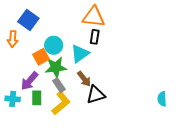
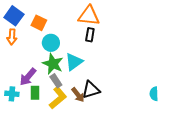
blue square: (28, 20) -> (14, 16), moved
cyan triangle: (80, 54) -> (74, 62), moved
orange square: (41, 57) -> (39, 23), moved, turned -35
green star: (56, 67) -> (53, 64), turned 30
brown arrow: (84, 79) -> (78, 95), moved

